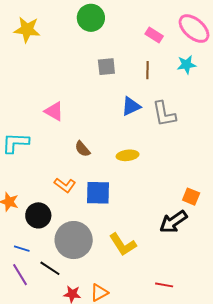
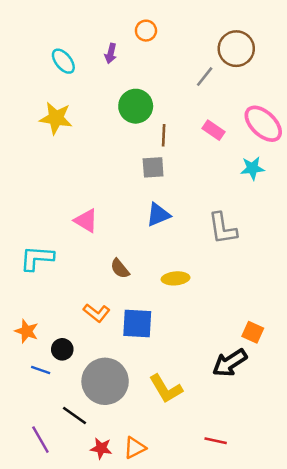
brown line: (148, 70) -> (164, 135), moved
blue triangle: (131, 106) -> (158, 215), moved
black circle: (38, 215) -> (62, 349), size x0.7
blue line: (22, 249) -> (41, 370), moved
purple line: (20, 275) -> (40, 440), moved

